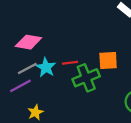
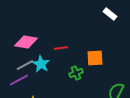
red line: (70, 63) -> (61, 48), moved
green cross: (86, 78) -> (76, 73), size x0.6

